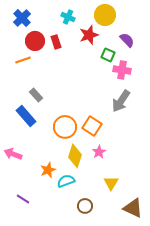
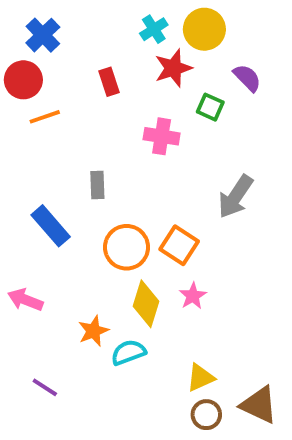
cyan cross: (68, 17) -> (154, 29), moved, turned 32
red circle: (35, 41) -> (23, 80), moved
pink cross: (122, 70) -> (162, 136), moved
gray rectangle: (36, 95) -> (97, 185), moved, turned 40
yellow triangle: (111, 183) -> (201, 378), moved, turned 35
brown circle: (85, 206) -> (206, 415), moved

